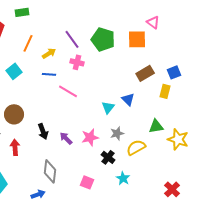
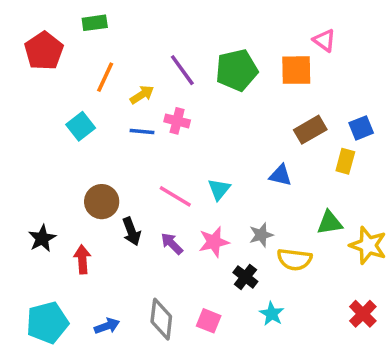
green pentagon: (103, 39) -> (237, 70), turned -30
pink cross: (77, 62) -> (177, 121), moved
pink line: (68, 91) -> (175, 196), moved
blue triangle: (128, 99) -> (280, 175), turned -32
cyan triangle: (108, 107) -> (219, 189), moved
brown circle: (14, 114) -> (102, 202), moved
yellow semicircle: (136, 147) -> (294, 259), turned -144
gray diamond: (50, 171) -> (161, 319), moved
red cross: (172, 189) -> (363, 314), moved
blue arrow: (38, 194) -> (107, 326), moved

